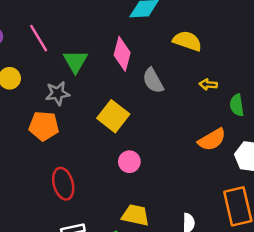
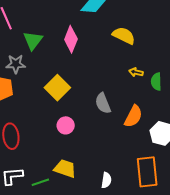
gray semicircle: (153, 81) -> (103, 103), moved
green semicircle: (237, 105) -> (156, 82), moved
orange semicircle: (212, 140) -> (133, 116), turned -40

